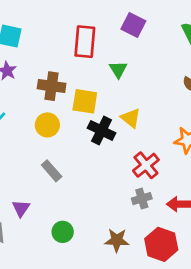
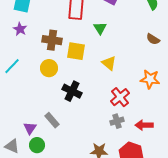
black cross: (101, 131) -> (72, 91), moved
gray rectangle: (52, 171) -> (52, 120), moved
green circle: (63, 232) -> (37, 145), moved

